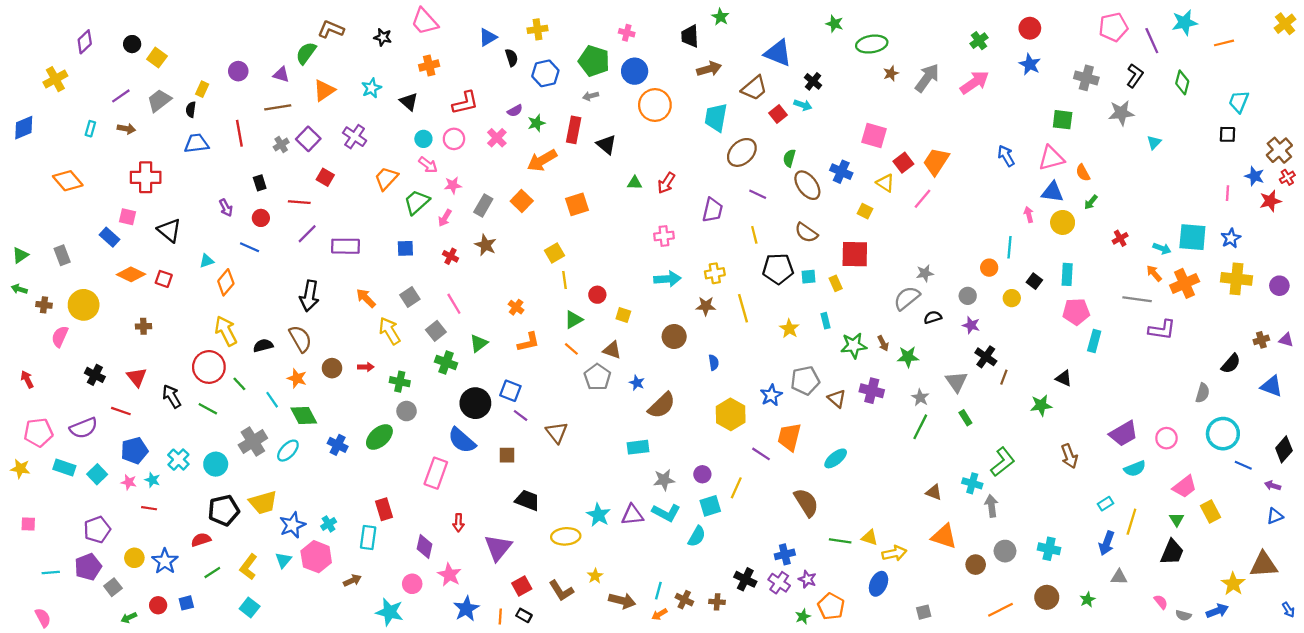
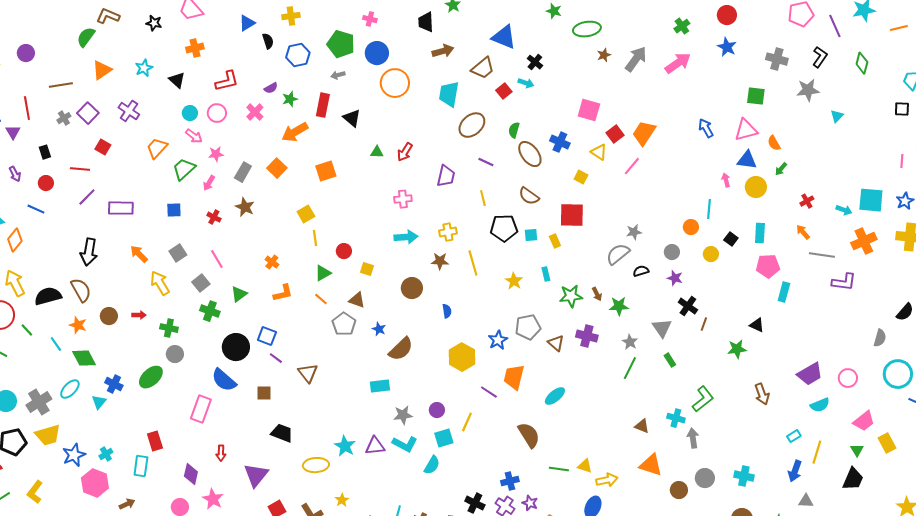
purple triangle: (281, 75) -> (13, 132), moved, turned 42
orange arrow: (1154, 273) -> (803, 232), moved
black semicircle: (263, 346) -> (48, 296), size x1.5
gray cross: (253, 442) -> (39, 402), moved
cyan triangle: (283, 560) -> (99, 402), moved

